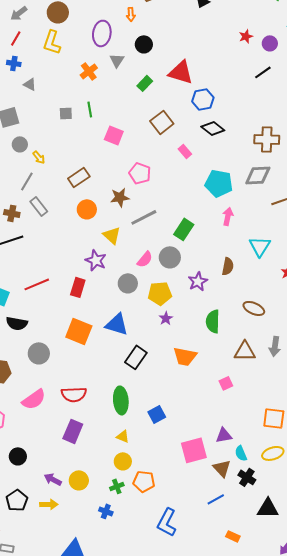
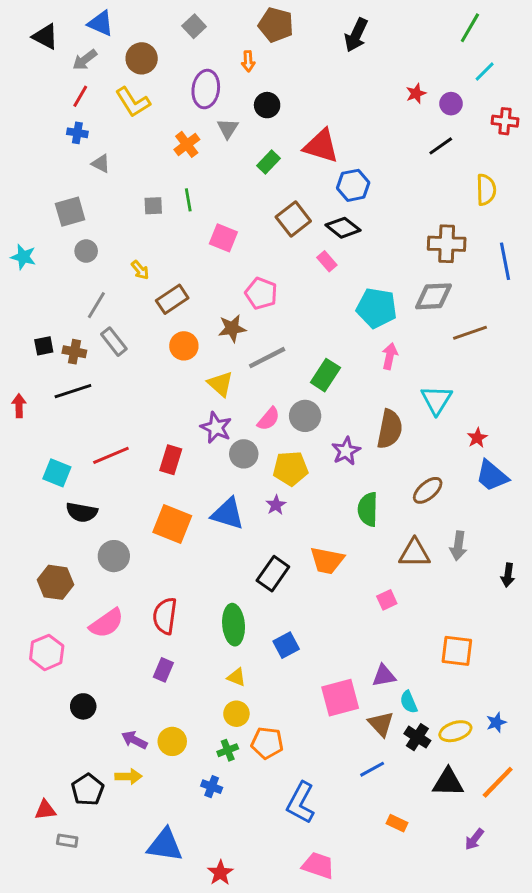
yellow L-shape: (52, 42) -> (133, 102), turned -50
black diamond: (213, 128) -> (343, 228), moved
yellow arrow: (39, 157) -> (140, 270), moved
purple star: (96, 260) -> (216, 428), moved
brown semicircle: (228, 266) -> (390, 429), size x1.5
brown ellipse: (254, 308) -> (428, 490), turned -65
purple star: (166, 318) -> (276, 505), moved
black rectangle: (136, 357) -> (273, 574), moved
red semicircle: (74, 394) -> (165, 616), turned 100
purple rectangle: (73, 431) -> (163, 670), size x0.7
yellow ellipse: (273, 453) -> (455, 731), moved
black pentagon: (17, 500) -> (88, 790), moved

